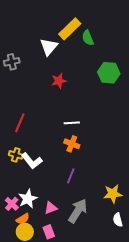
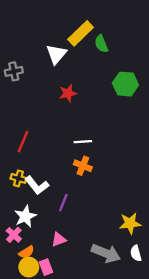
purple line: (71, 176) -> (63, 203), moved
white star: (28, 199) -> (25, 216), moved
gray arrow: (78, 211) -> (106, 253), moved, turned 80
pink rectangle: (49, 232) -> (46, 267), moved

